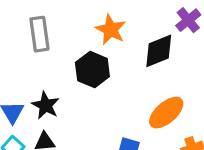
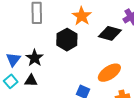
black diamond: (159, 51) -> (110, 33), turned 30

